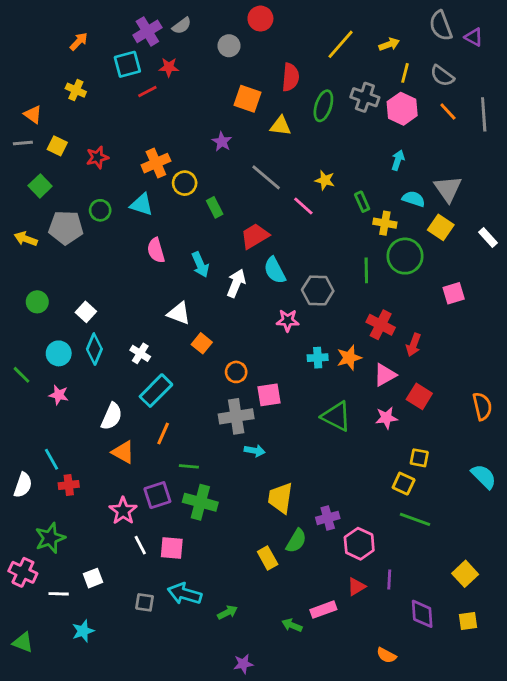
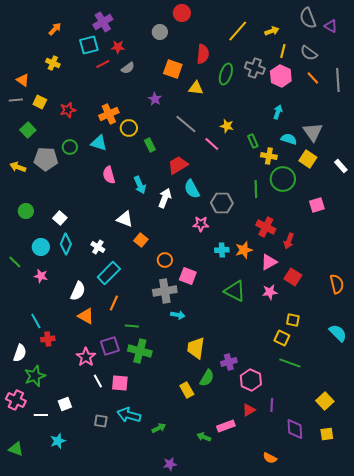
gray semicircle: (182, 26) -> (128, 68), moved
pink square: (269, 395) -> (188, 276), turned 30
white semicircle: (23, 485) -> (20, 353), moved

